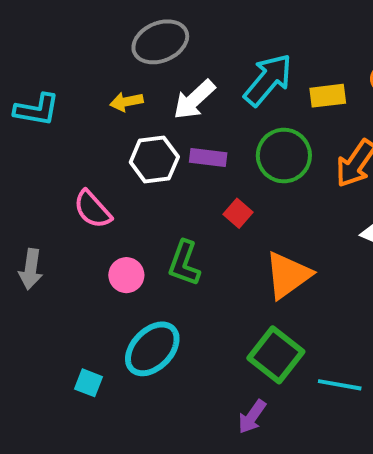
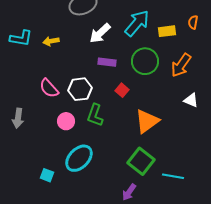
yellow arrow: (126, 102) -> (51, 41), moved
white hexagon: (154, 159) -> (80, 89), moved

